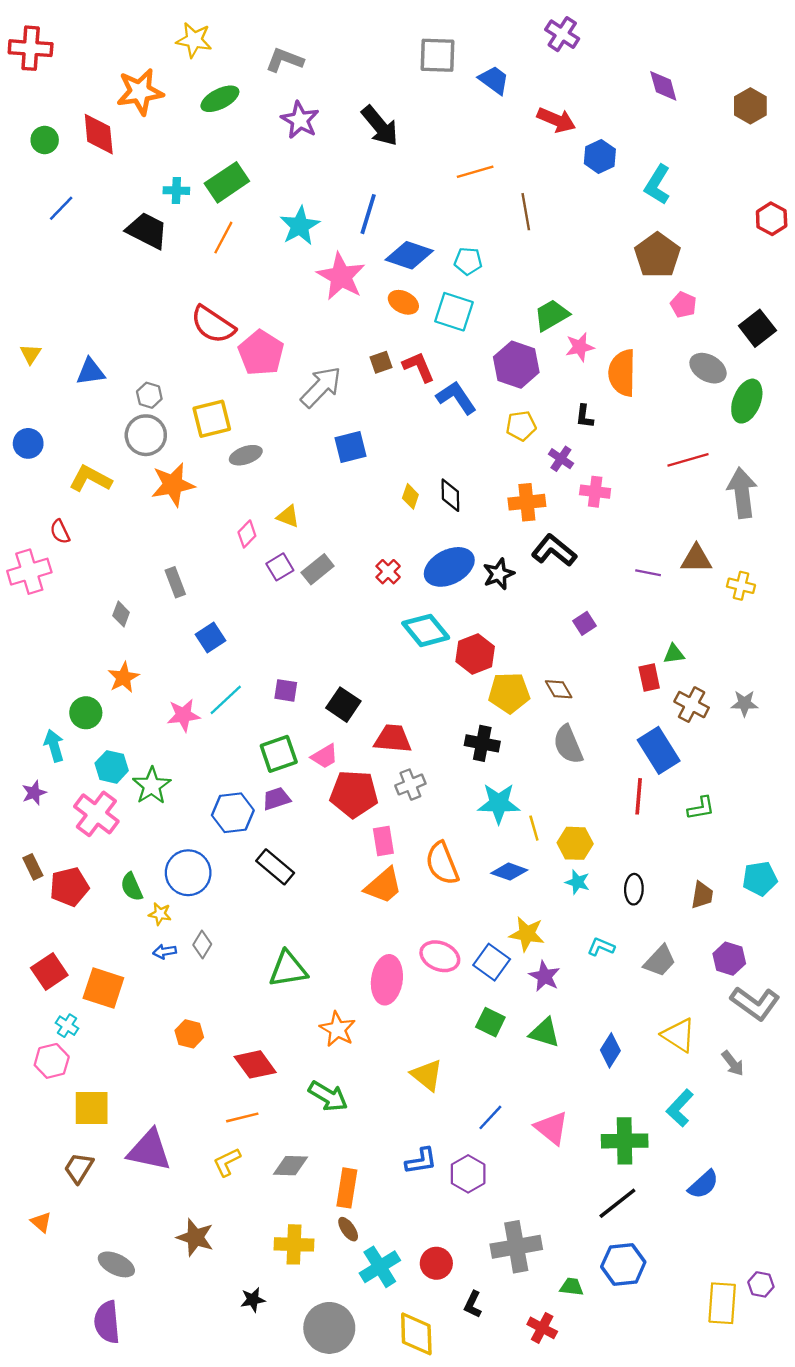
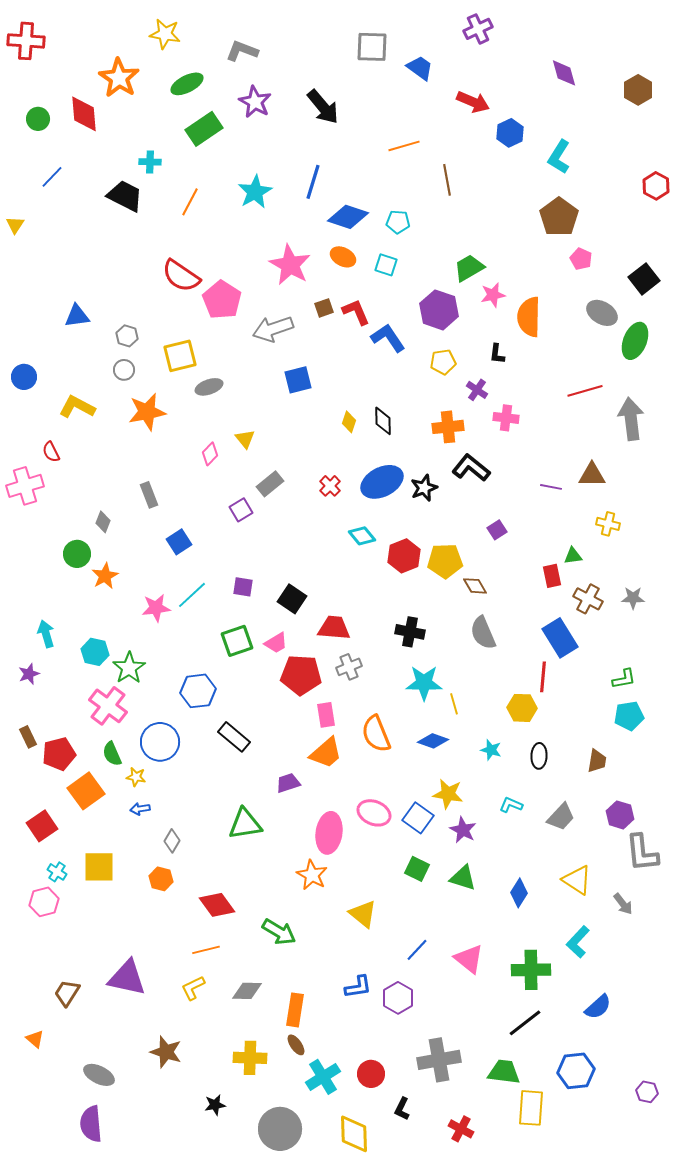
purple cross: (562, 34) -> (478, 29), turned 32
orange star: (140, 92) -> (119, 78), turned -30
green rectangle: (227, 182) -> (204, 129), moved
pink star: (341, 276) -> (290, 265), moved
cyan square: (454, 312) -> (386, 265), size x0.7
yellow triangle: (31, 354) -> (15, 225), moved
gray arrow: (321, 387) -> (273, 329), turned -153
gray circle: (146, 435) -> (124, 370), size x0.6
yellow triangle: (288, 516) -> (245, 439), turned 30
purple square: (280, 567) -> (241, 510), moved
yellow cross: (741, 586) -> (608, 524), moved
cyan diamond: (426, 630) -> (362, 536), size x0.7
yellow pentagon: (509, 693) -> (445, 561), moved
green circle: (86, 713) -> (77, 554), moved
purple trapezoid: (276, 799) -> (288, 783), moved
green L-shape: (701, 808) -> (624, 679), moved
pink cross: (96, 814) -> (108, 706), moved
yellow hexagon: (575, 843) -> (522, 708), moved
cyan pentagon: (760, 879) -> (629, 716), moved
gray diamond: (202, 944) -> (172, 841), moved
orange square: (103, 988) -> (86, 791), moved, turned 36
gray L-shape: (755, 1003) -> (642, 853), turned 48
orange star: (338, 1029) -> (312, 875), moved
yellow square: (92, 1108) -> (99, 867), moved
blue hexagon: (623, 1264) -> (576, 1071), moved
green trapezoid: (572, 1287) -> (504, 1072), moved, size x1.6
yellow rectangle: (722, 1303) -> (531, 1108), moved

